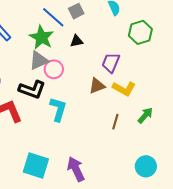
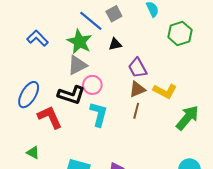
purple trapezoid: (111, 63) -> (138, 68), moved, turned -50
pink circle: (54, 69) -> (92, 85), moved
green arrow: (145, 115) -> (187, 118), size x1.5
brown line: (115, 122) -> (136, 111), moved

